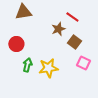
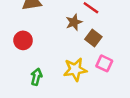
green arrow: (27, 65) -> (36, 77), moved
yellow star: (48, 68) -> (75, 70), moved

